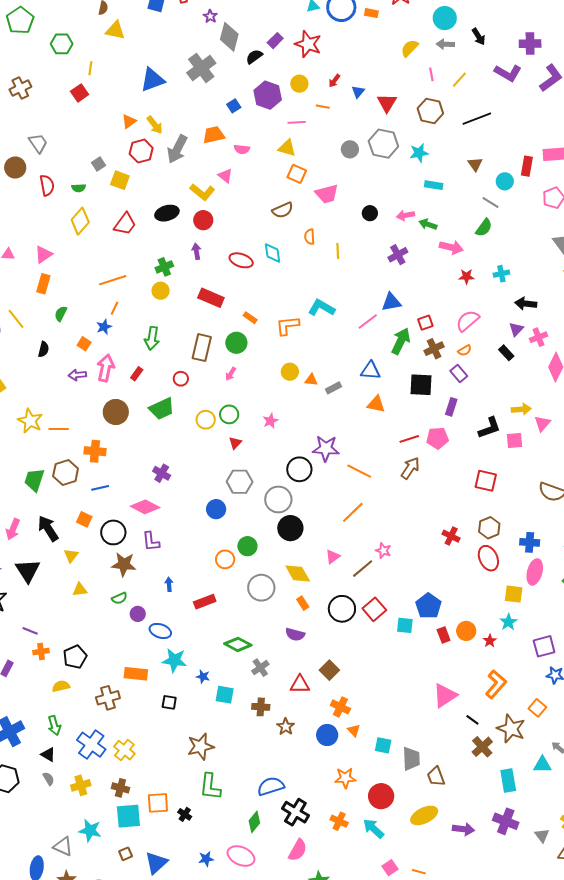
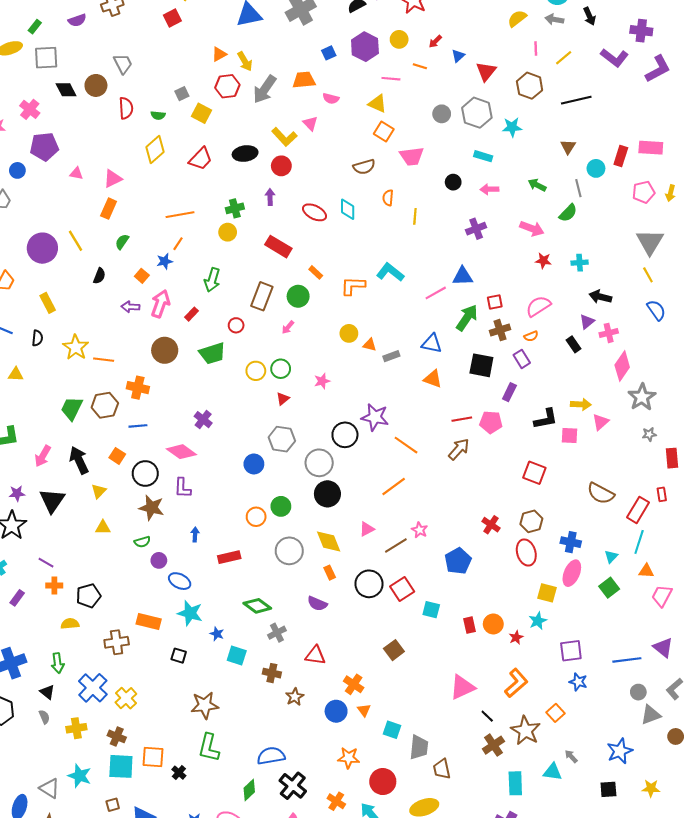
cyan rectangle: (434, 185) -> (483, 156), moved
gray line: (491, 203) -> (578, 188), turned 36
green arrow: (428, 224) -> (537, 185), moved
blue pentagon: (428, 606) -> (458, 561), moved
brown square: (329, 670) -> (394, 650), moved

